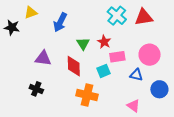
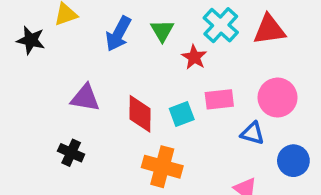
red star: (104, 42) -> (194, 57), moved
green triangle: (83, 44) -> (162, 31), moved
cyan square: (103, 71) -> (182, 114), moved

